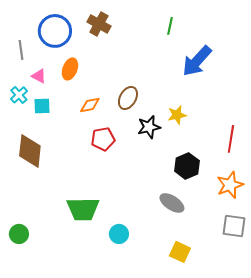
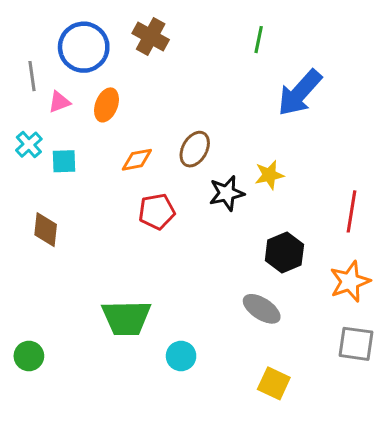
pink triangle: (39, 76) -> (59, 102), moved, turned -49
brown diamond: (30, 151) -> (46, 230), size x0.7

